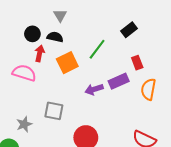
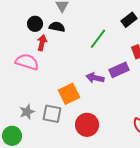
orange square: (67, 63) -> (69, 94), moved
purple arrow: (94, 89) -> (95, 78), turned 30
gray square: (54, 111) -> (52, 114), moved

